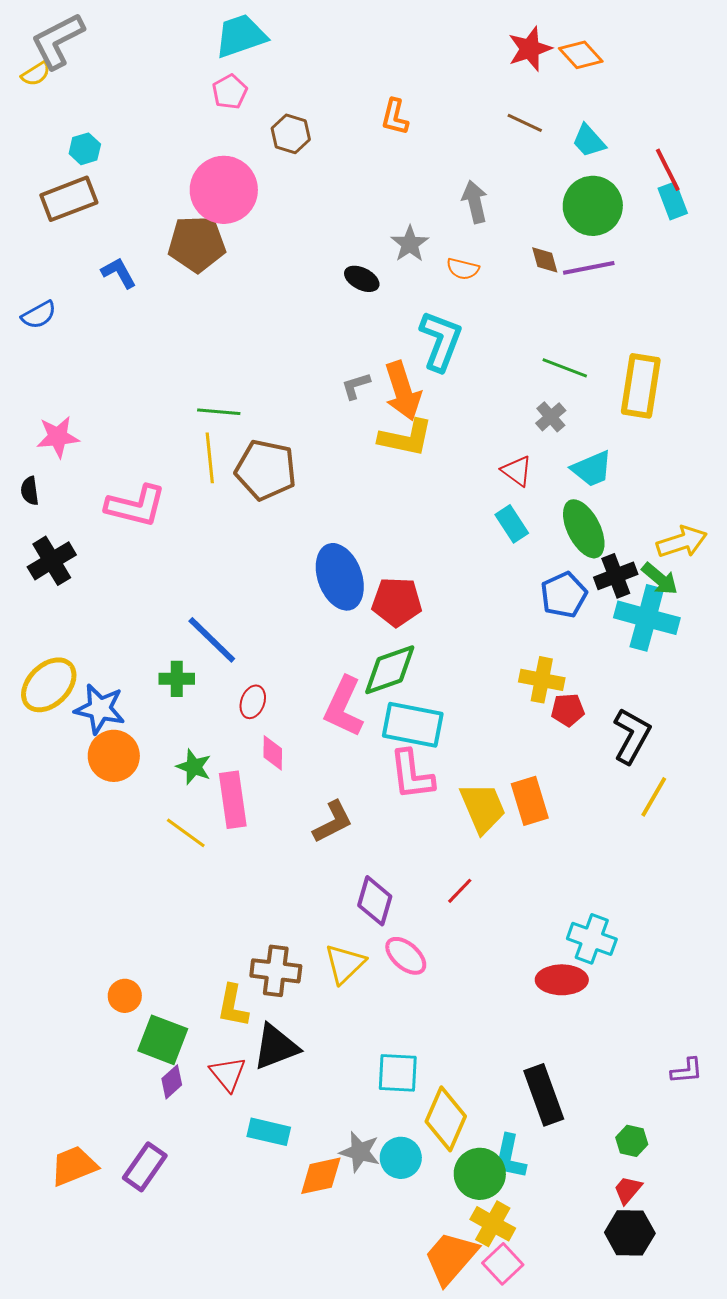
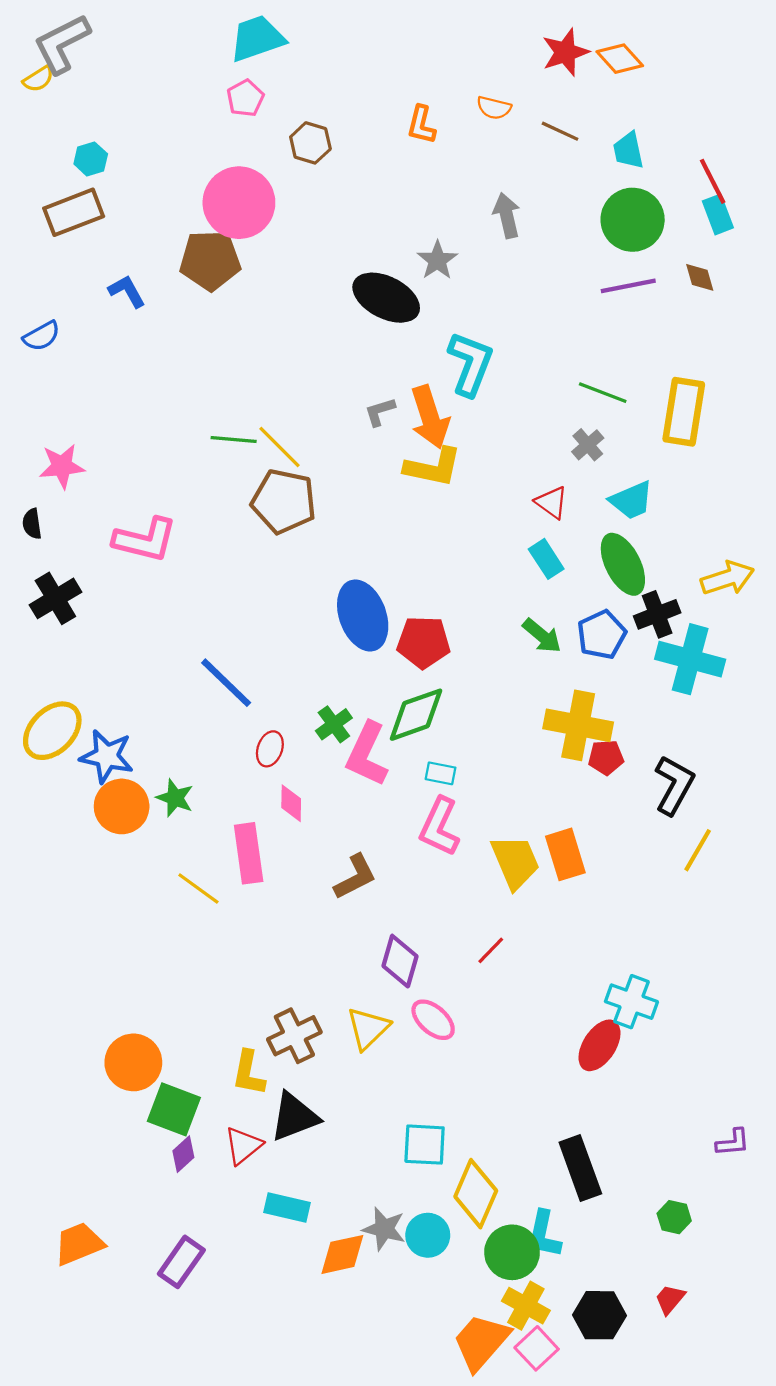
cyan trapezoid: (589, 141) -> (628, 150), turned 30
brown diamond: (545, 260) -> (700, 277), moved
orange semicircle: (463, 269) -> (494, 108), moved
black ellipse: (362, 279) -> (386, 298), size x1.8
yellow line: (210, 458) -> (279, 447), moved, turned -39
green arrow: (660, 579) -> (542, 636), moved
green cross: (177, 679) -> (334, 724), moved, turned -36
yellow cross: (542, 680) -> (578, 725), size x1.4
cyan rectangle: (413, 725) -> (441, 773), size x0.5
green star: (194, 767) -> (175, 798), moved
pink L-shape: (412, 775) -> (439, 827), turned 32
brown cross: (276, 971) -> (294, 1036), turned -33
red ellipse: (562, 980) -> (599, 1045), turned -57
orange circle: (125, 996) -> (133, 1062), size x1.6
red triangle: (228, 1074) -> (243, 1146), turned 30
purple rectangle: (145, 1167) -> (181, 1262), moved
red trapezoid: (628, 1190) -> (670, 1299), moved
black hexagon: (630, 1233) -> (599, 1315), moved

